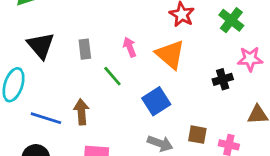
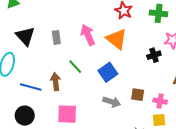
green cross: (231, 20) -> (159, 13), turned -30
pink arrow: (130, 47) -> (88, 35), size x1.5
green line: (112, 76) -> (75, 67), moved

